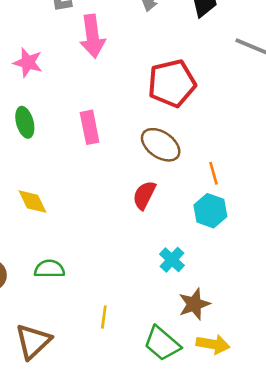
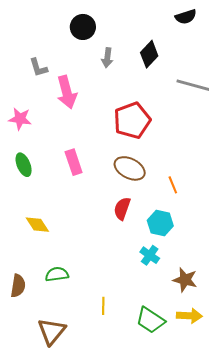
cyan hexagon: (210, 211) -> (160, 223), moved
brown star: (194, 304) -> (185, 280), moved, turned -30

